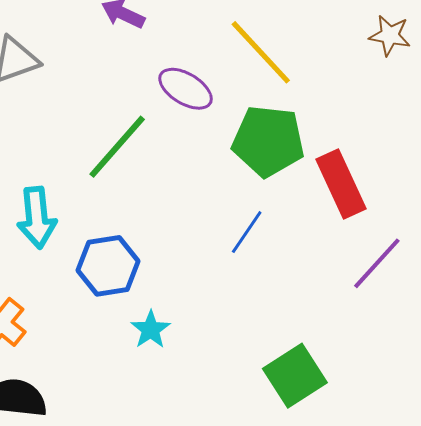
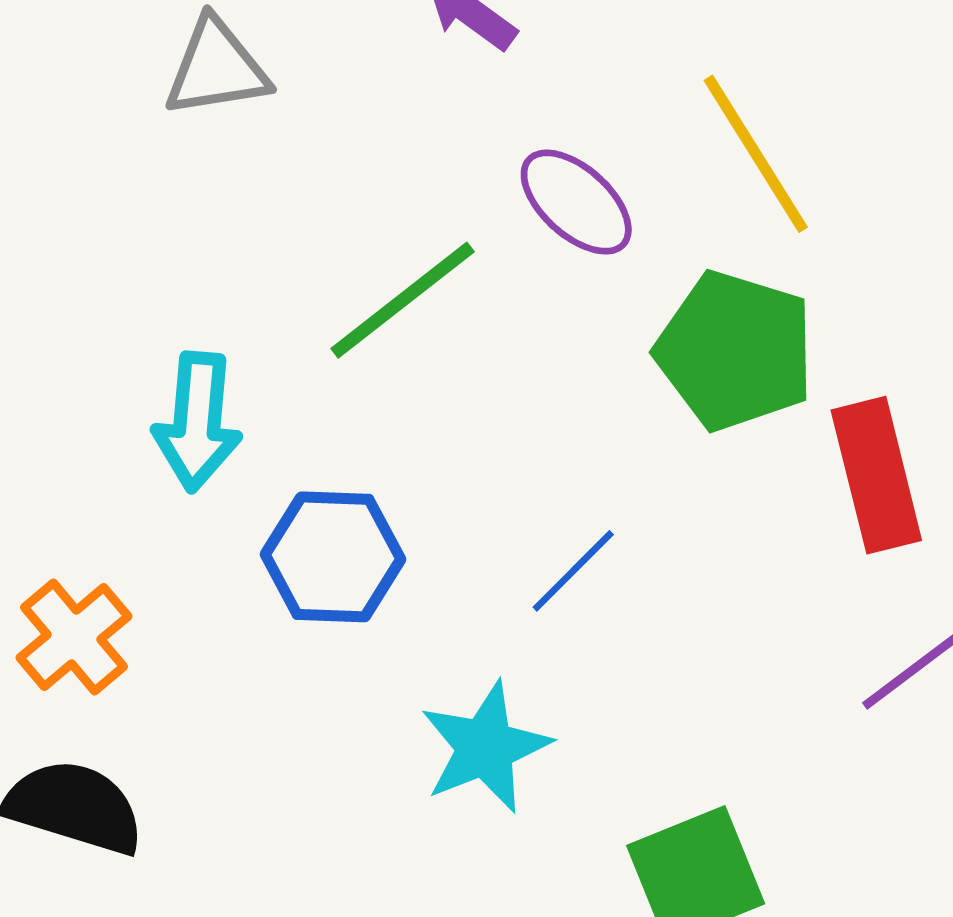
blue line: (247, 232) -> (573, 571), moved
cyan star: (151, 329) -> (485, 747), moved, size x1.5

